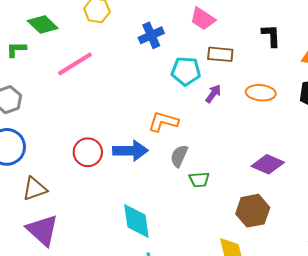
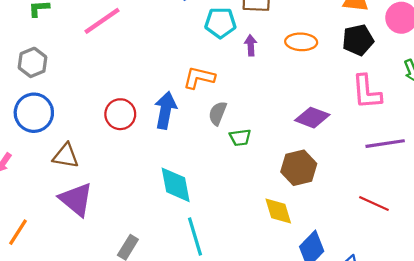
purple arrow: (213, 94) -> (251, 45), turned -36
blue arrow: (130, 151) -> (165, 110), turned -76
brown triangle: (35, 189) -> (66, 156), turned 32

